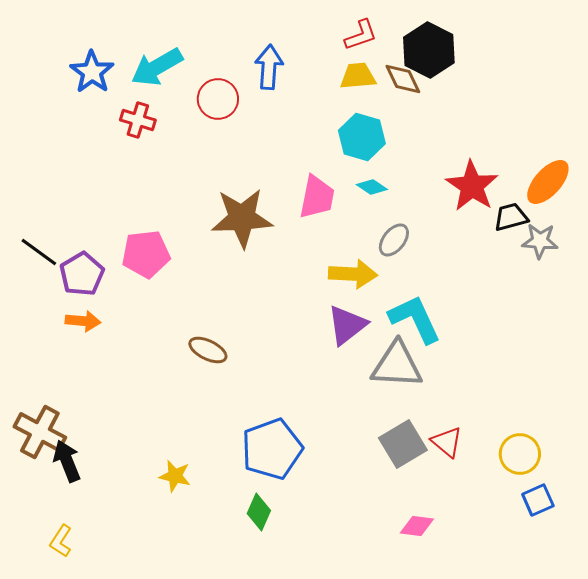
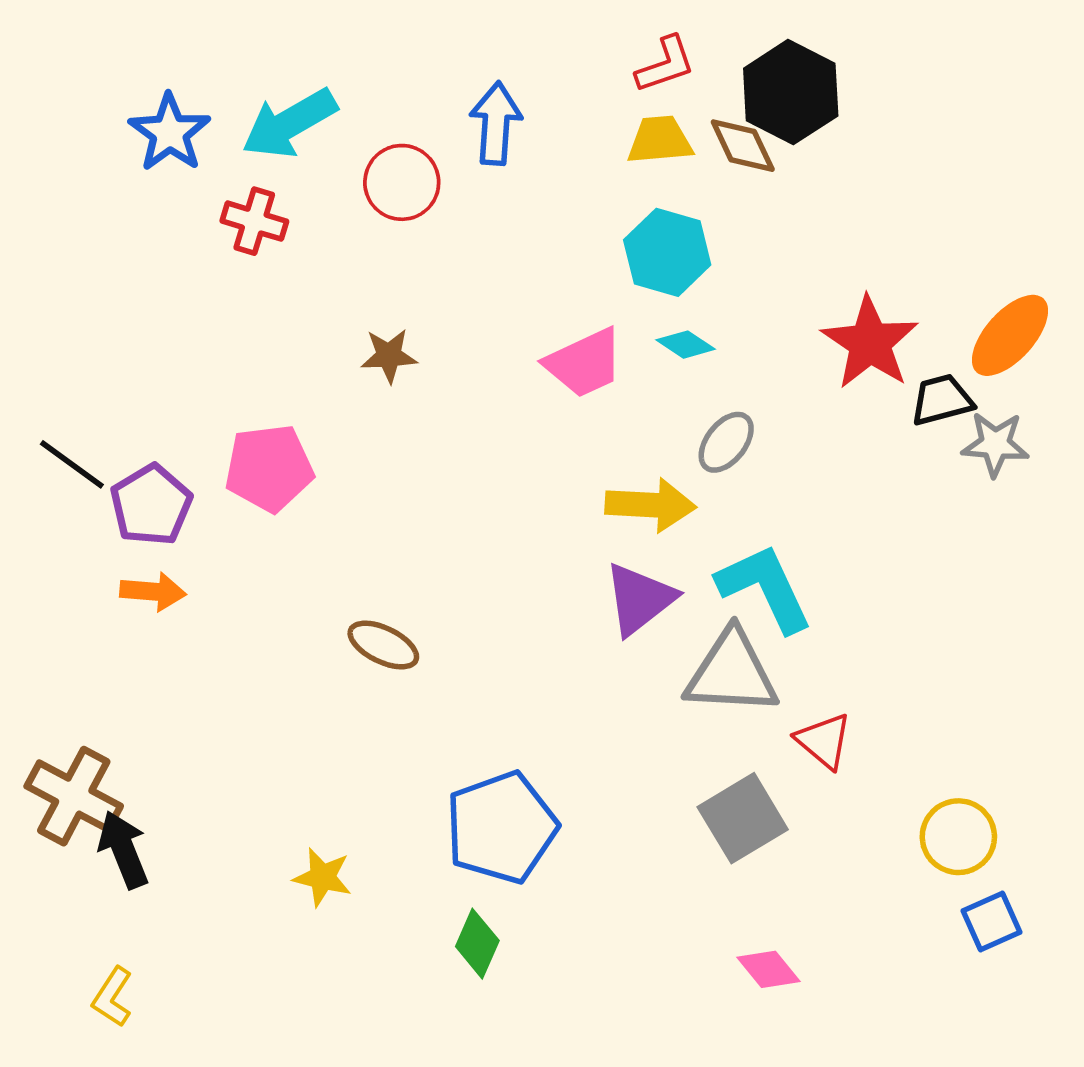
pink trapezoid: (317, 197) -> (584, 363), turned 54
brown star: (242, 218) -> (389, 356), moved, size x0.5
red triangle: (447, 442) -> (824, 741), moved
pink diamond: (417, 526) -> (769, 969), turned 44

